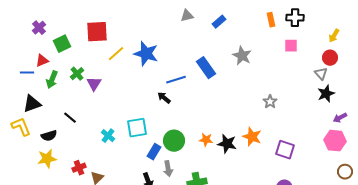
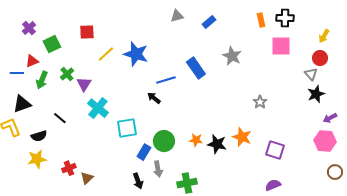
red square: (97, 32) -> (87, 32), size x0.7
pink square: (291, 46) -> (281, 46), size x1.5
cyan cross: (108, 136) -> (98, 108), moved, size x1.5

